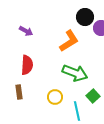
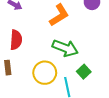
yellow circle: (55, 97) -> (45, 73), size x1.5

